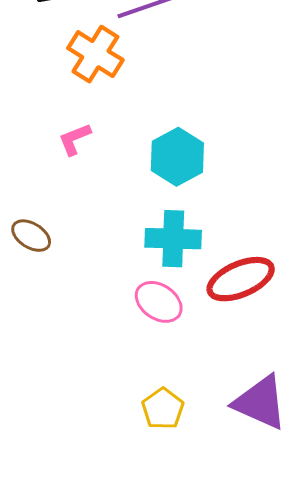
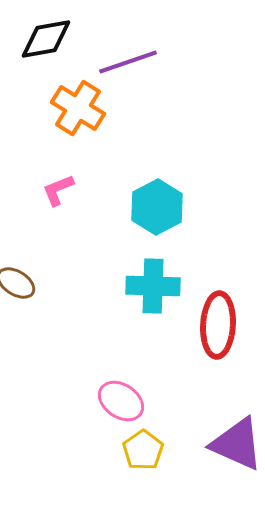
red ellipse: (241, 279) -> (218, 325), turned -64
pink ellipse: (159, 302) -> (121, 401), moved

